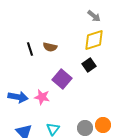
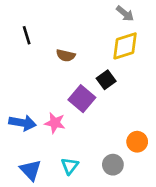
black line: (30, 49) -> (27, 35), moved
black square: (89, 65) -> (106, 80), moved
orange circle: (103, 125) -> (137, 142), moved

